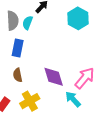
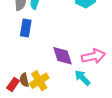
brown semicircle: (18, 75) -> (24, 80), moved
pink arrow: (85, 78) -> (93, 56), turned 40

